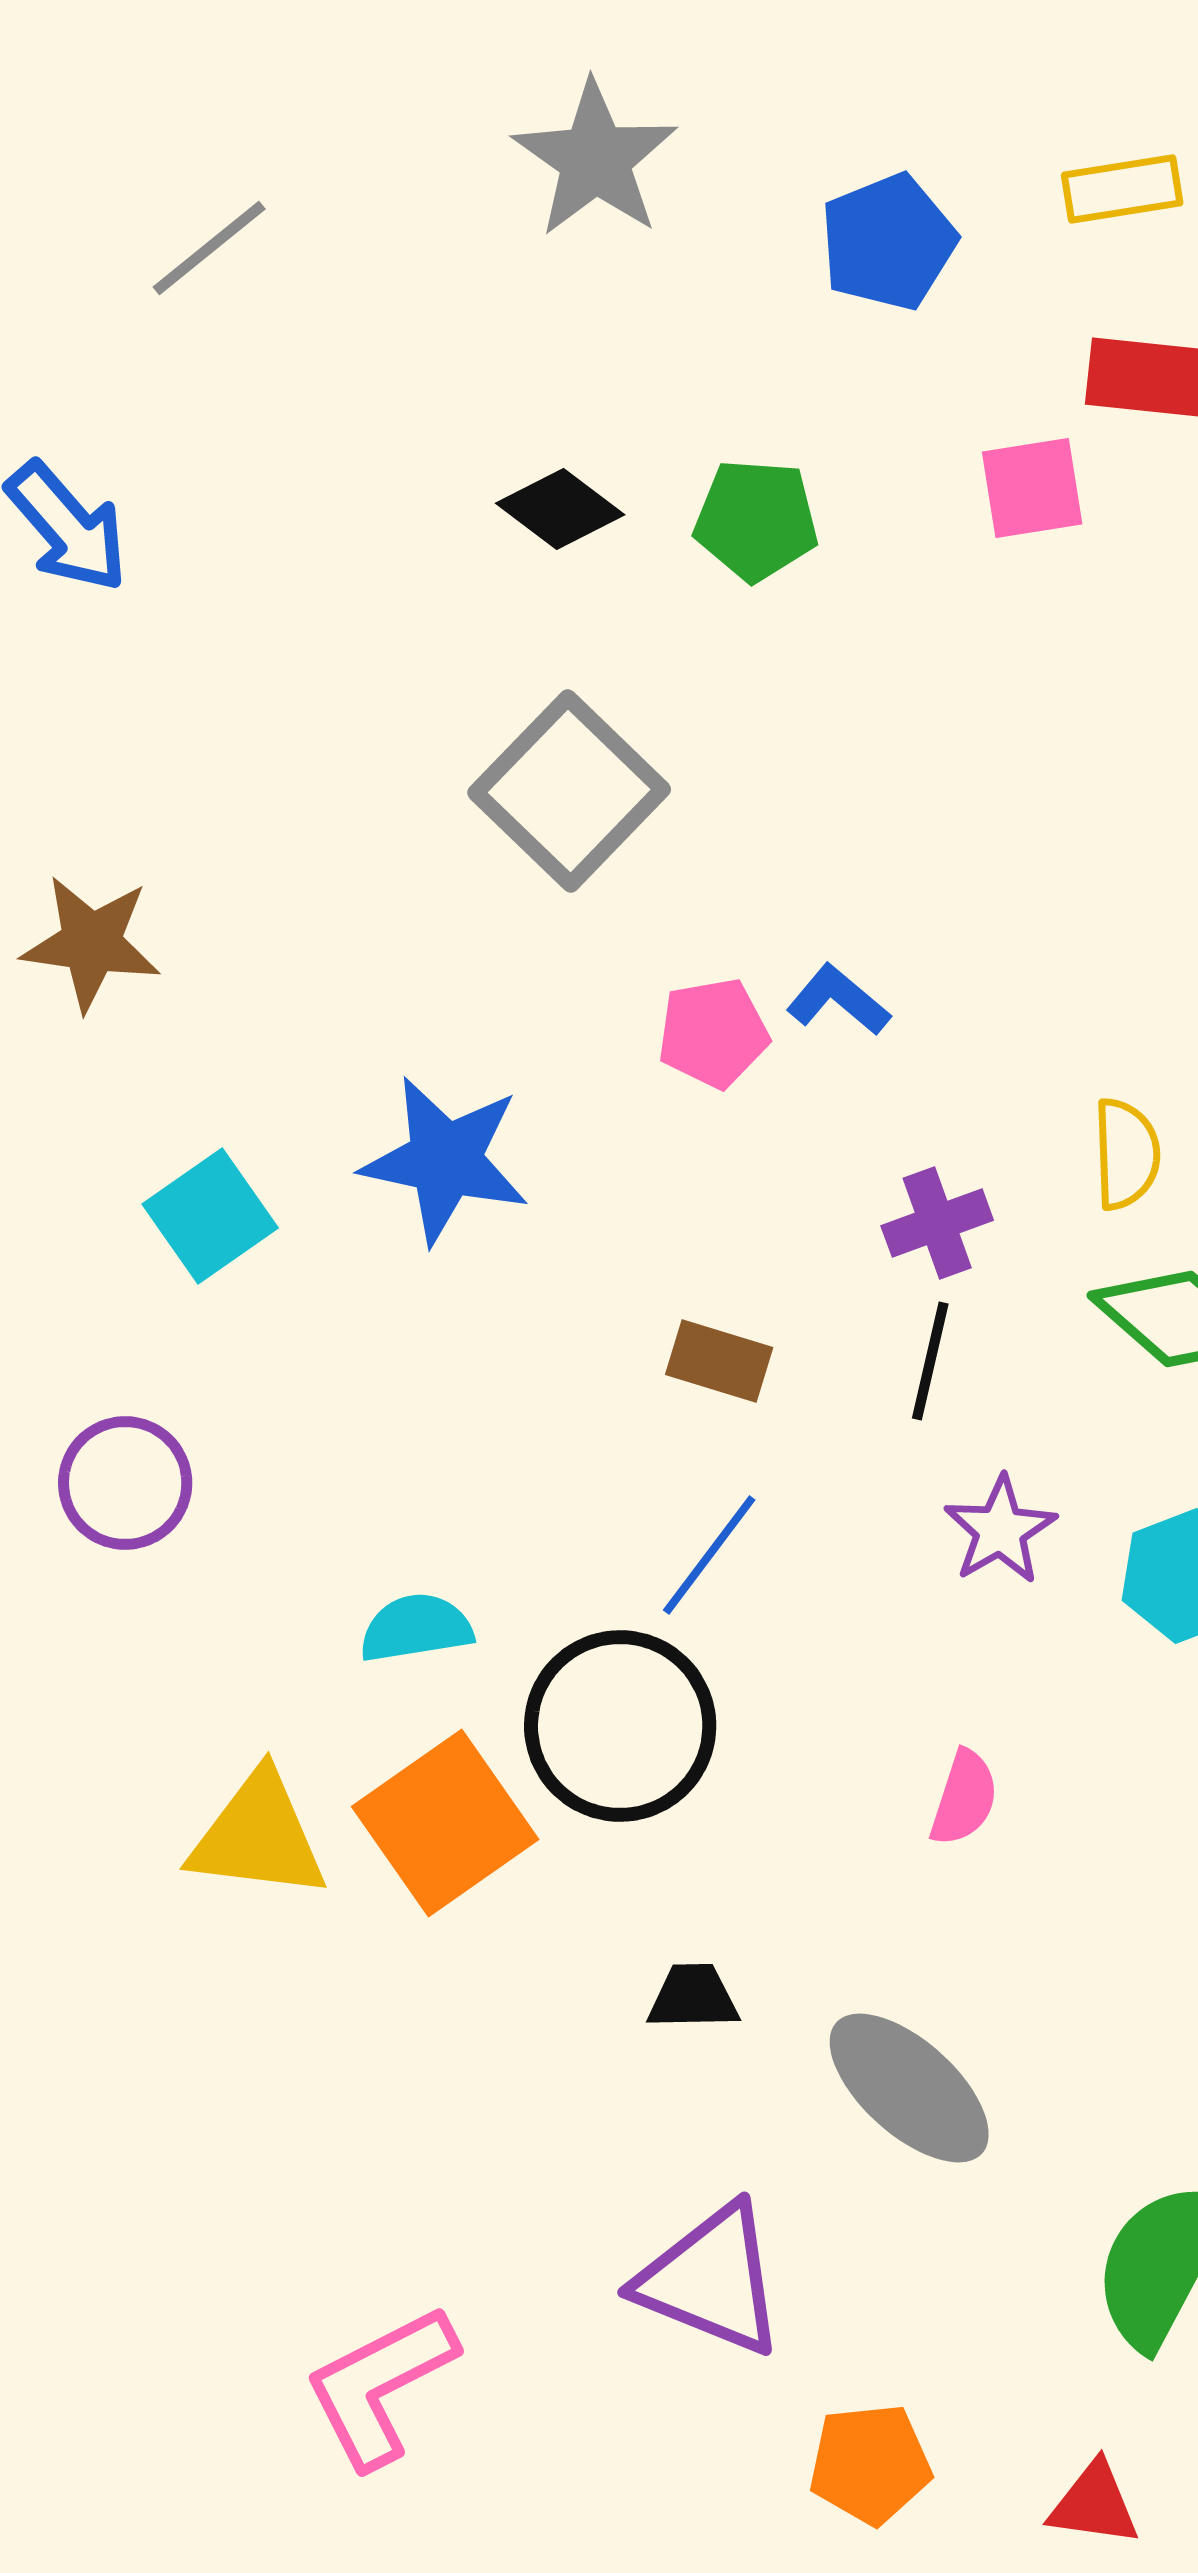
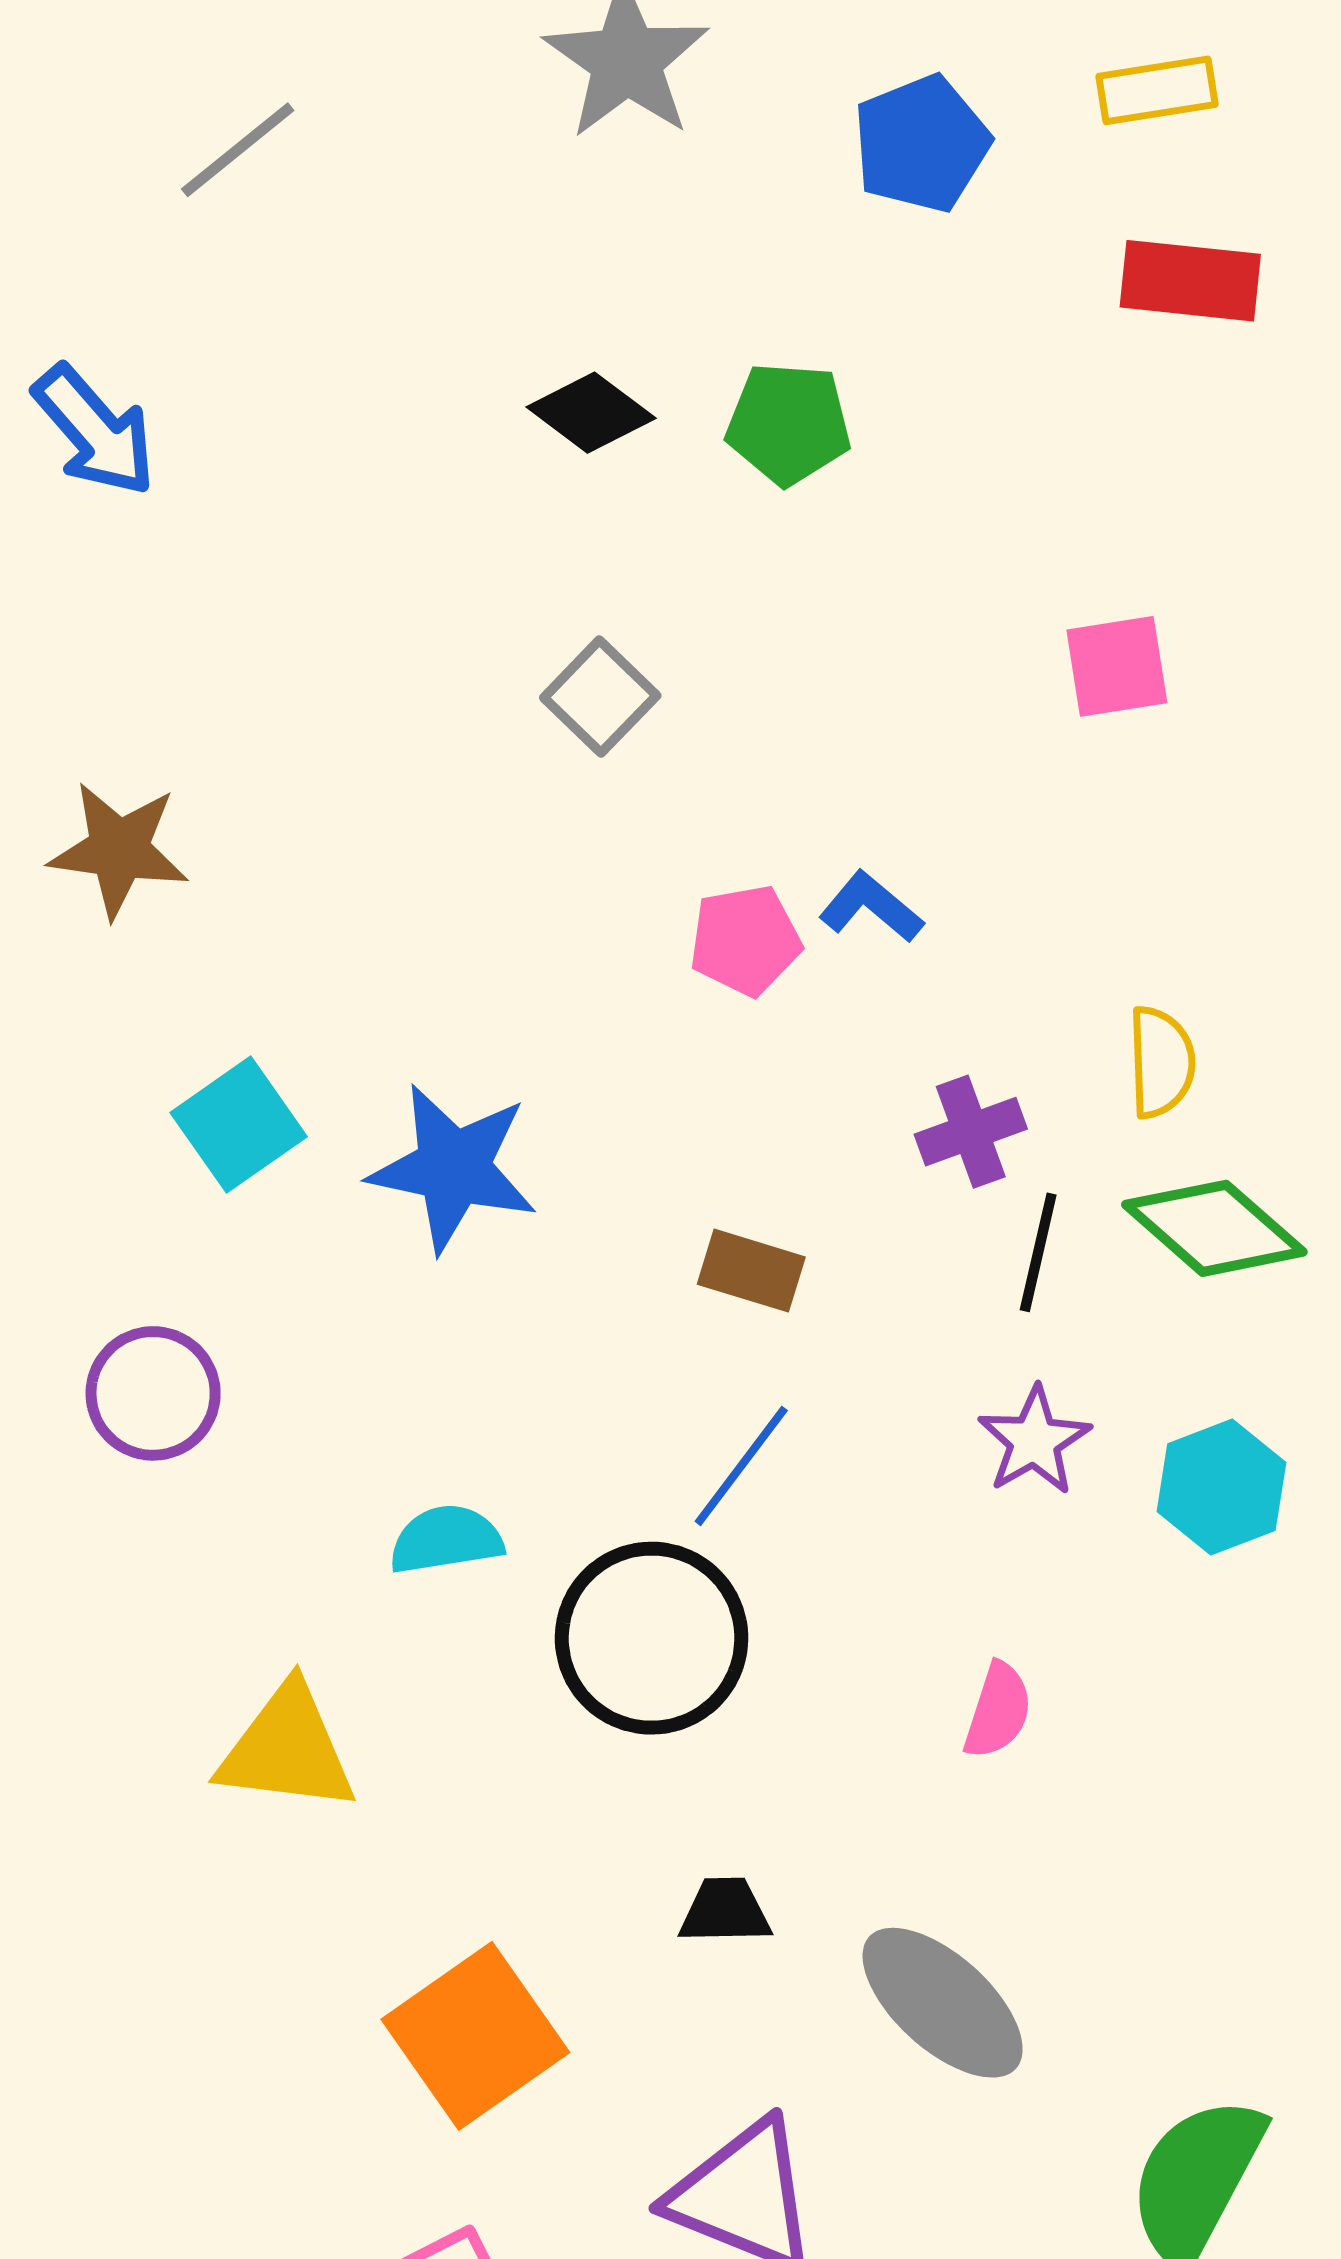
pink square: (1032, 488) -> (1117, 666), moved
gray square: (569, 791) -> (600, 697), size x0.6
blue star: (445, 1160) -> (453, 1168), moved
black line: (930, 1361) -> (1038, 1252), moved
orange square: (445, 1823) -> (475, 2036), moved

